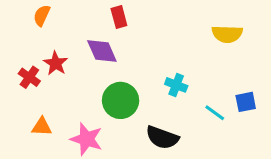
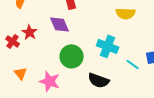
yellow semicircle: (227, 34) -> (126, 13), moved
cyan cross: (176, 85) -> (108, 46), size x1.5
orange triangle: (42, 127) -> (21, 73), turned 48

